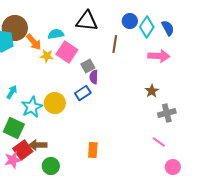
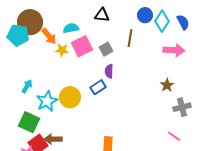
black triangle: (87, 21) -> (102, 15), size x0.7
pink square: (67, 52) -> (82, 46), turned 30
gray square: (88, 66) -> (106, 49), moved

